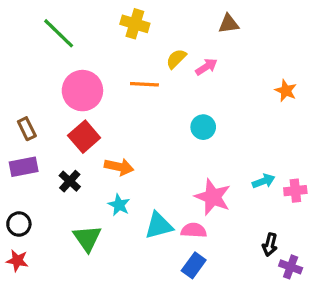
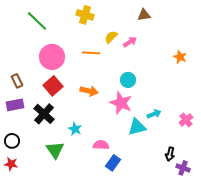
orange arrow: (119, 167) -> (89, 91), moved
black cross: (70, 181) -> (44, 114), size x1.5
cyan arrow: (264, 181) -> (154, 114), moved
pink cross: (295, 191) -> (186, 120), turned -32
pink star: (213, 197) -> (121, 103), moved
cyan triangle: (159, 226) -> (137, 127), moved
pink semicircle: (194, 230) -> (101, 145), moved
blue rectangle: (194, 265) -> (113, 163), moved

